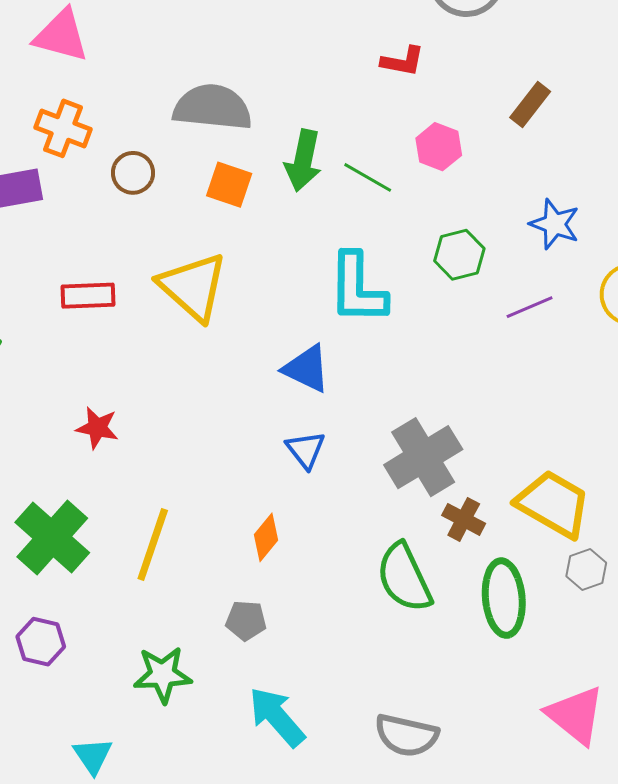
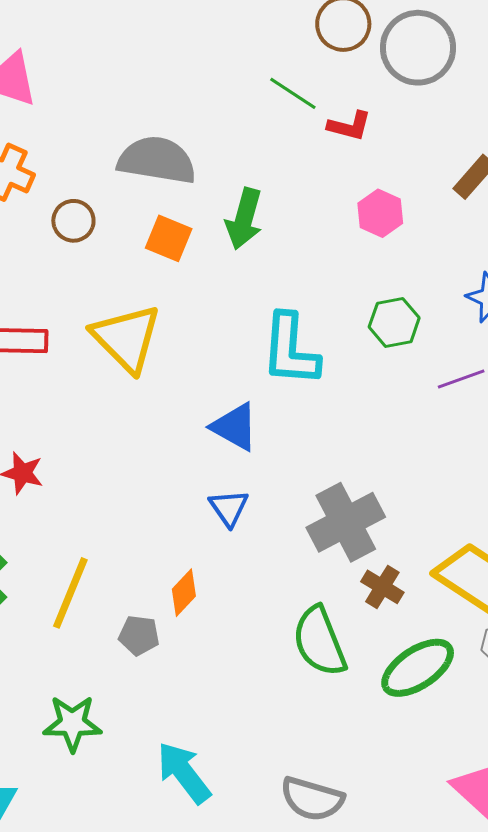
green line: (368, 177) -> (293, 93), moved
green ellipse: (504, 598) -> (418, 668), turned 58
gray pentagon: (246, 621) -> (139, 635), moved

